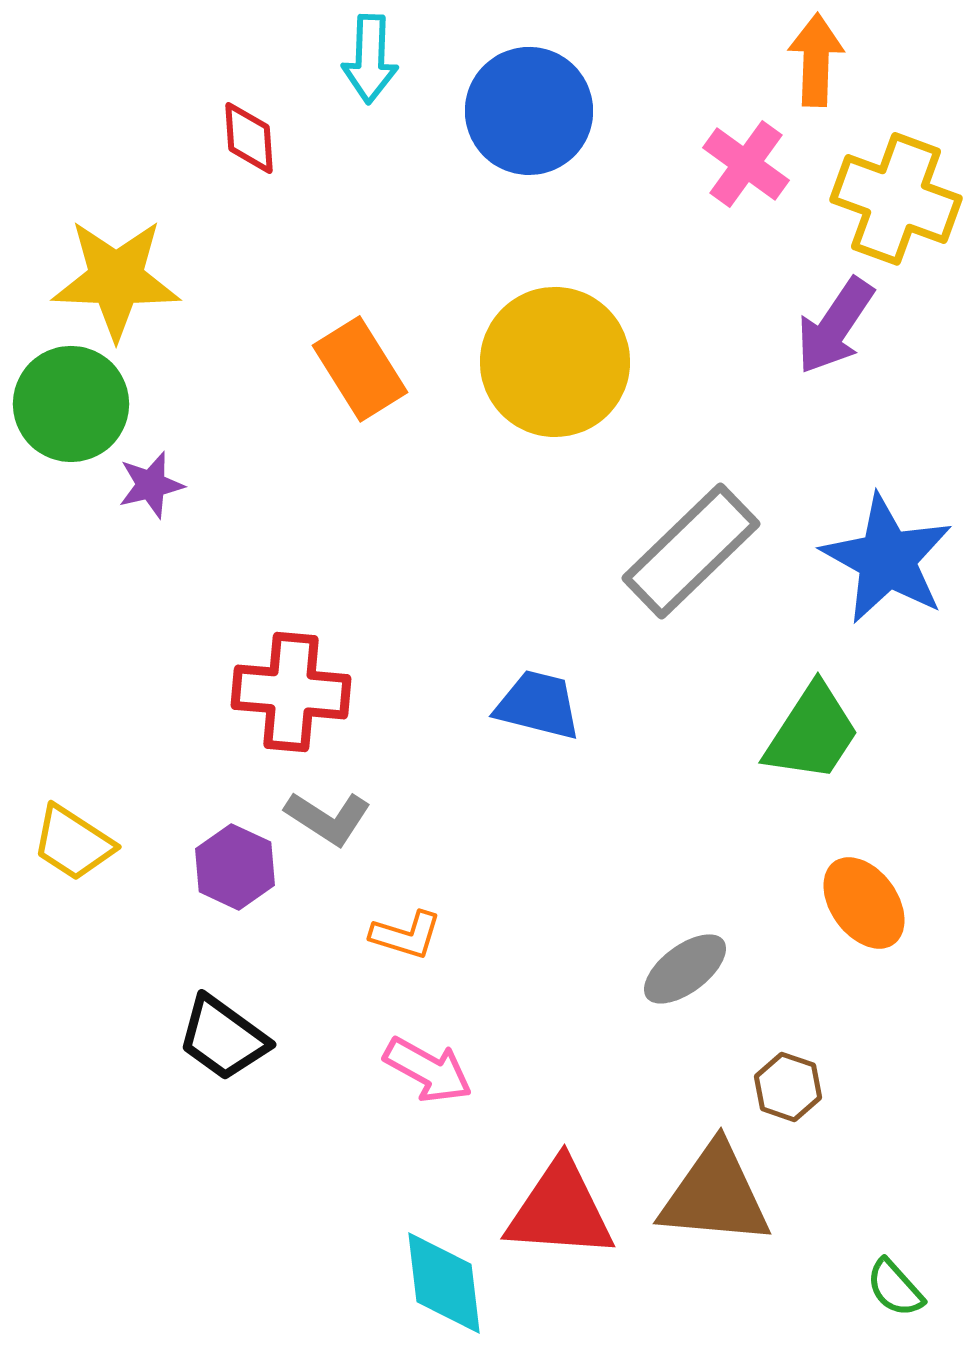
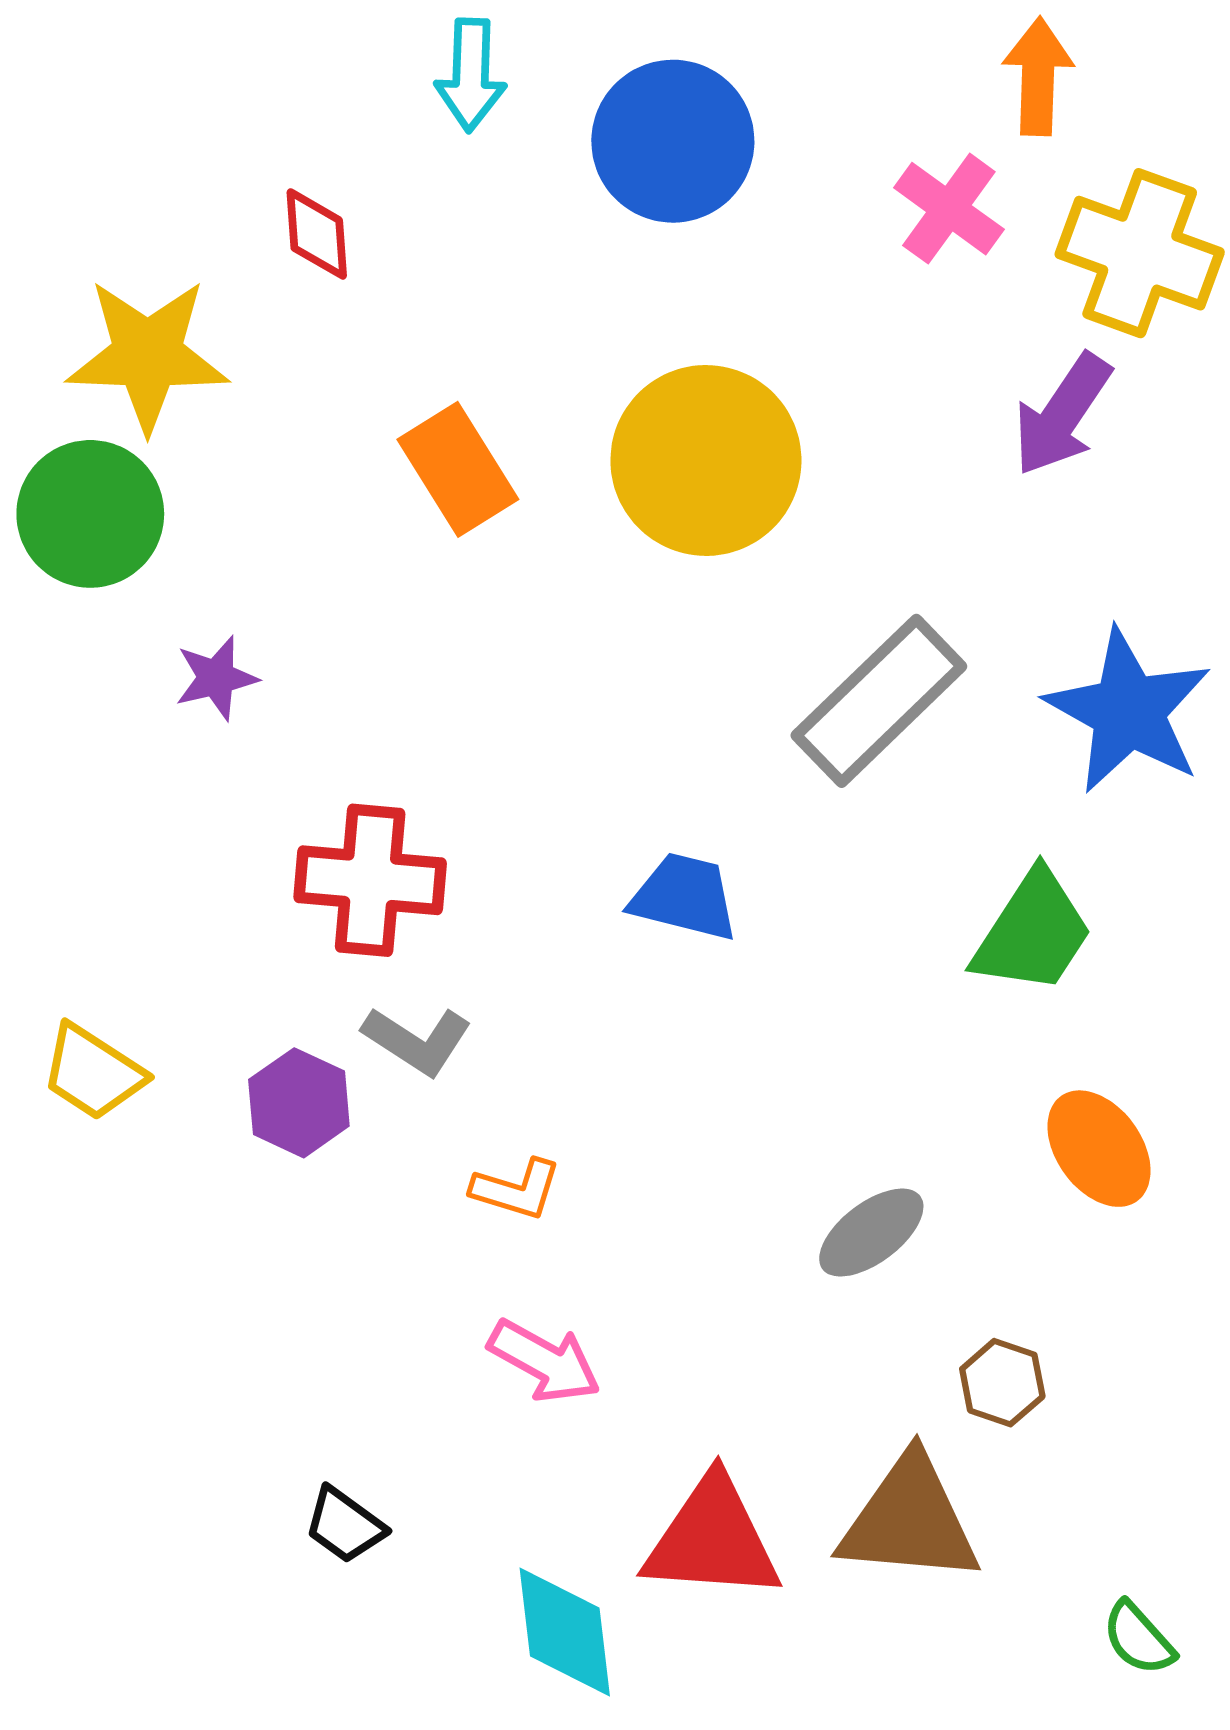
red diamond: (249, 138) -> (317, 234), moved
purple star: (151, 485) -> (216, 678), moved
black trapezoid: (223, 1038) -> (345, 1525), moved, size x0.7

